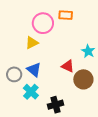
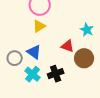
yellow triangle: (32, 43) -> (39, 26), moved
black cross: (56, 105) -> (56, 74), moved

